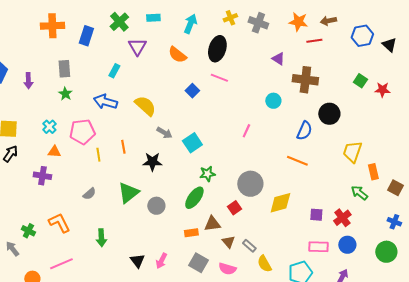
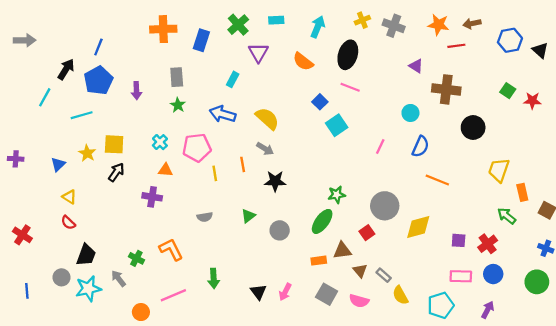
blue semicircle: (304, 131) -> (421, 147), moved
gray arrow: (164, 133) -> (265, 149), moved
cyan square: (192, 143) -> (337, 125), moved
green triangle: (128, 193) -> (248, 216), size x0.6
gray semicircle: (89, 194) -> (205, 217), turned 32
green arrow: (101, 238) -> (214, 278), moved

